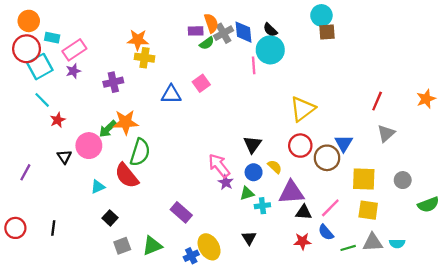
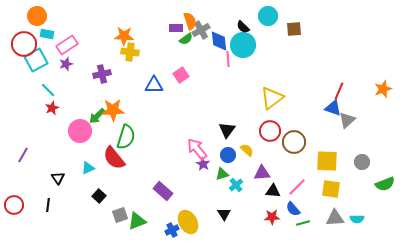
cyan circle: (321, 15) -> (268, 16), moved
orange circle: (29, 21) -> (37, 16), moved
blue diamond: (244, 32) -> (219, 41), moved
cyan line: (42, 100) -> (48, 90), moved
blue triangle: (344, 143) -> (333, 108), moved, turned -42
black triangle: (64, 157) -> (58, 178), moved
purple triangle: (291, 192) -> (262, 173), size x0.7
cyan cross: (262, 206) -> (236, 185), turned -32
gray square: (122, 246) -> (120, 215), moved
green line: (348, 248) -> (303, 223), moved

